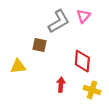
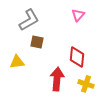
gray L-shape: (59, 21) -> (29, 20), moved
red arrow: (61, 85) -> (57, 79), size x1.6

